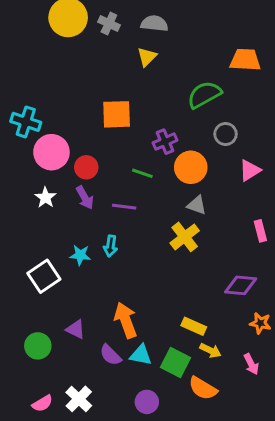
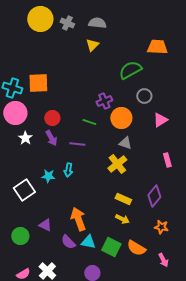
orange square: (117, 114) -> (38, 83), moved
pink circle: (51, 152) -> (15, 113), moved
purple diamond: (241, 285) -> (154, 196), turned -55
orange star: (260, 323) -> (161, 227), moved
yellow rectangle: (194, 326) -> (123, 199), moved
yellow arrow: (210, 350) -> (122, 219), moved
pink arrow: (251, 364) -> (163, 260), moved
orange semicircle: (203, 388) -> (136, 248), moved

